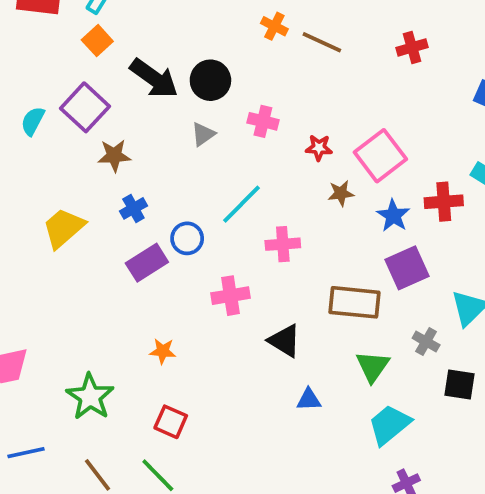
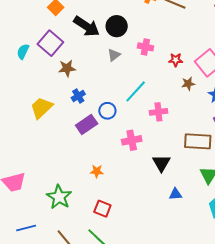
black triangle: (285, 341) -> (161, 163), turned 30

